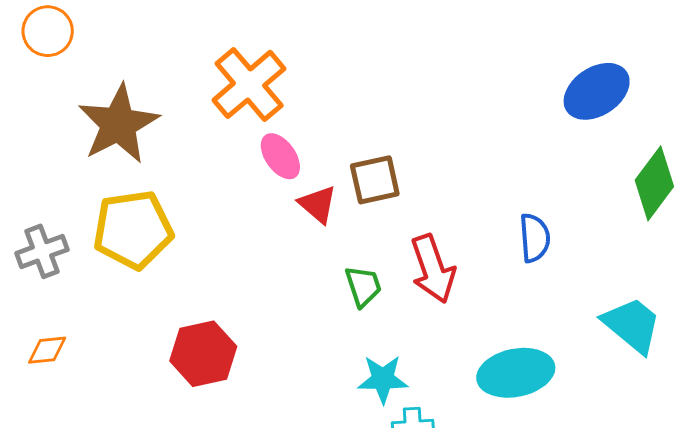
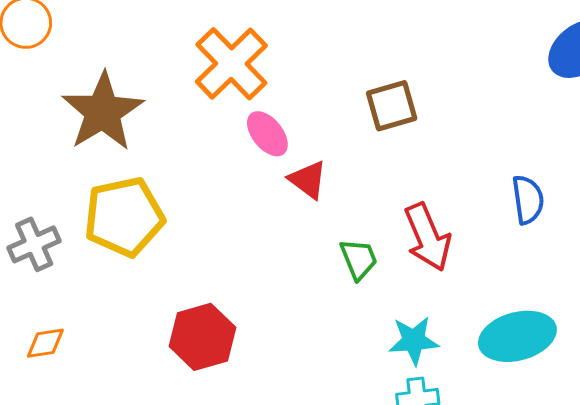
brown square: (375, 180) -> (392, 106), moved
cyan star: (383, 379) -> (414, 341), moved

